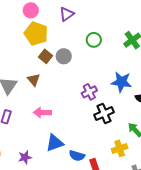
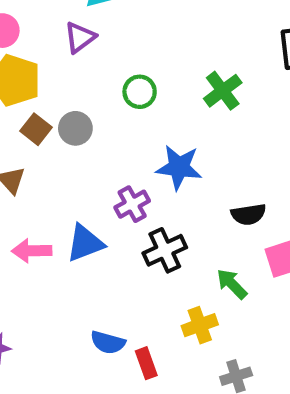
blue star: (121, 82) -> (179, 167), moved
blue triangle: (55, 143) -> (85, 243), moved

